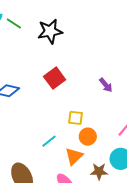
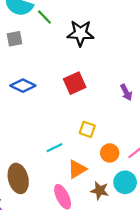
purple arrow: (106, 85) -> (126, 92), moved
orange circle: (88, 137) -> (110, 153), moved

